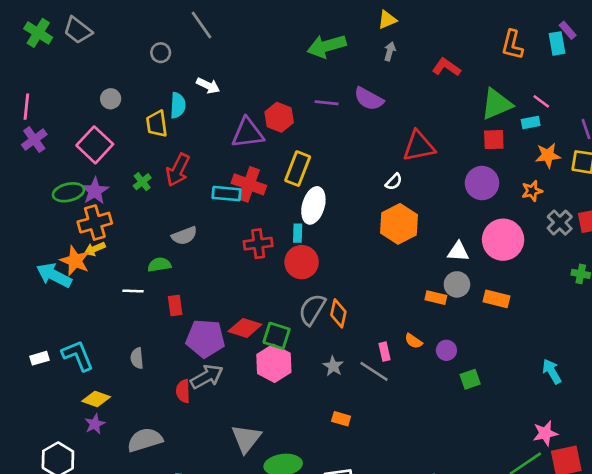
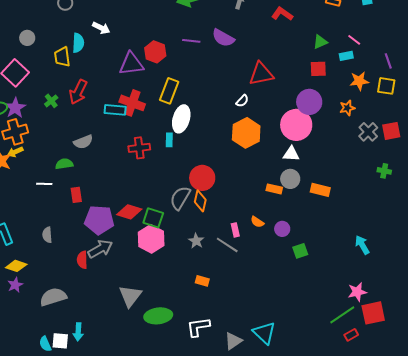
green triangle: (496, 104) -> (320, 42), size x0.6
pink circle: (503, 240) -> (296, 125), moved
red circle: (302, 262) -> (202, 178), moved

